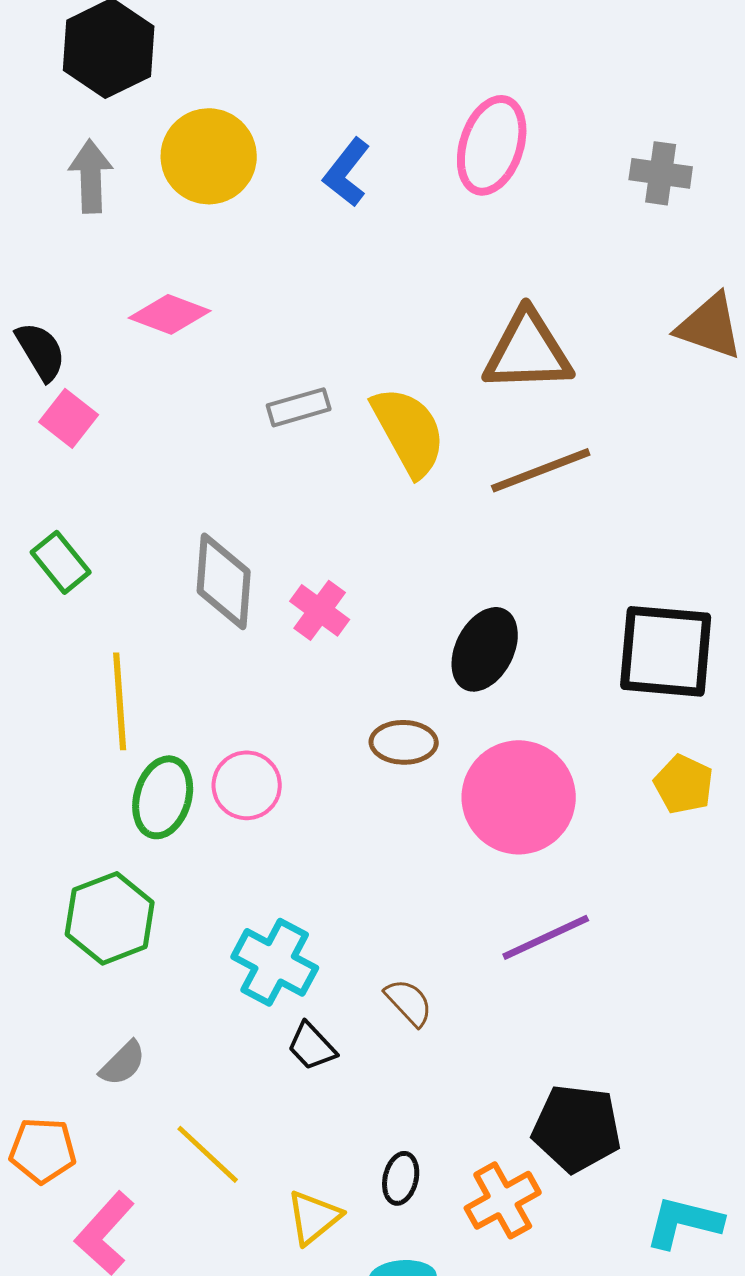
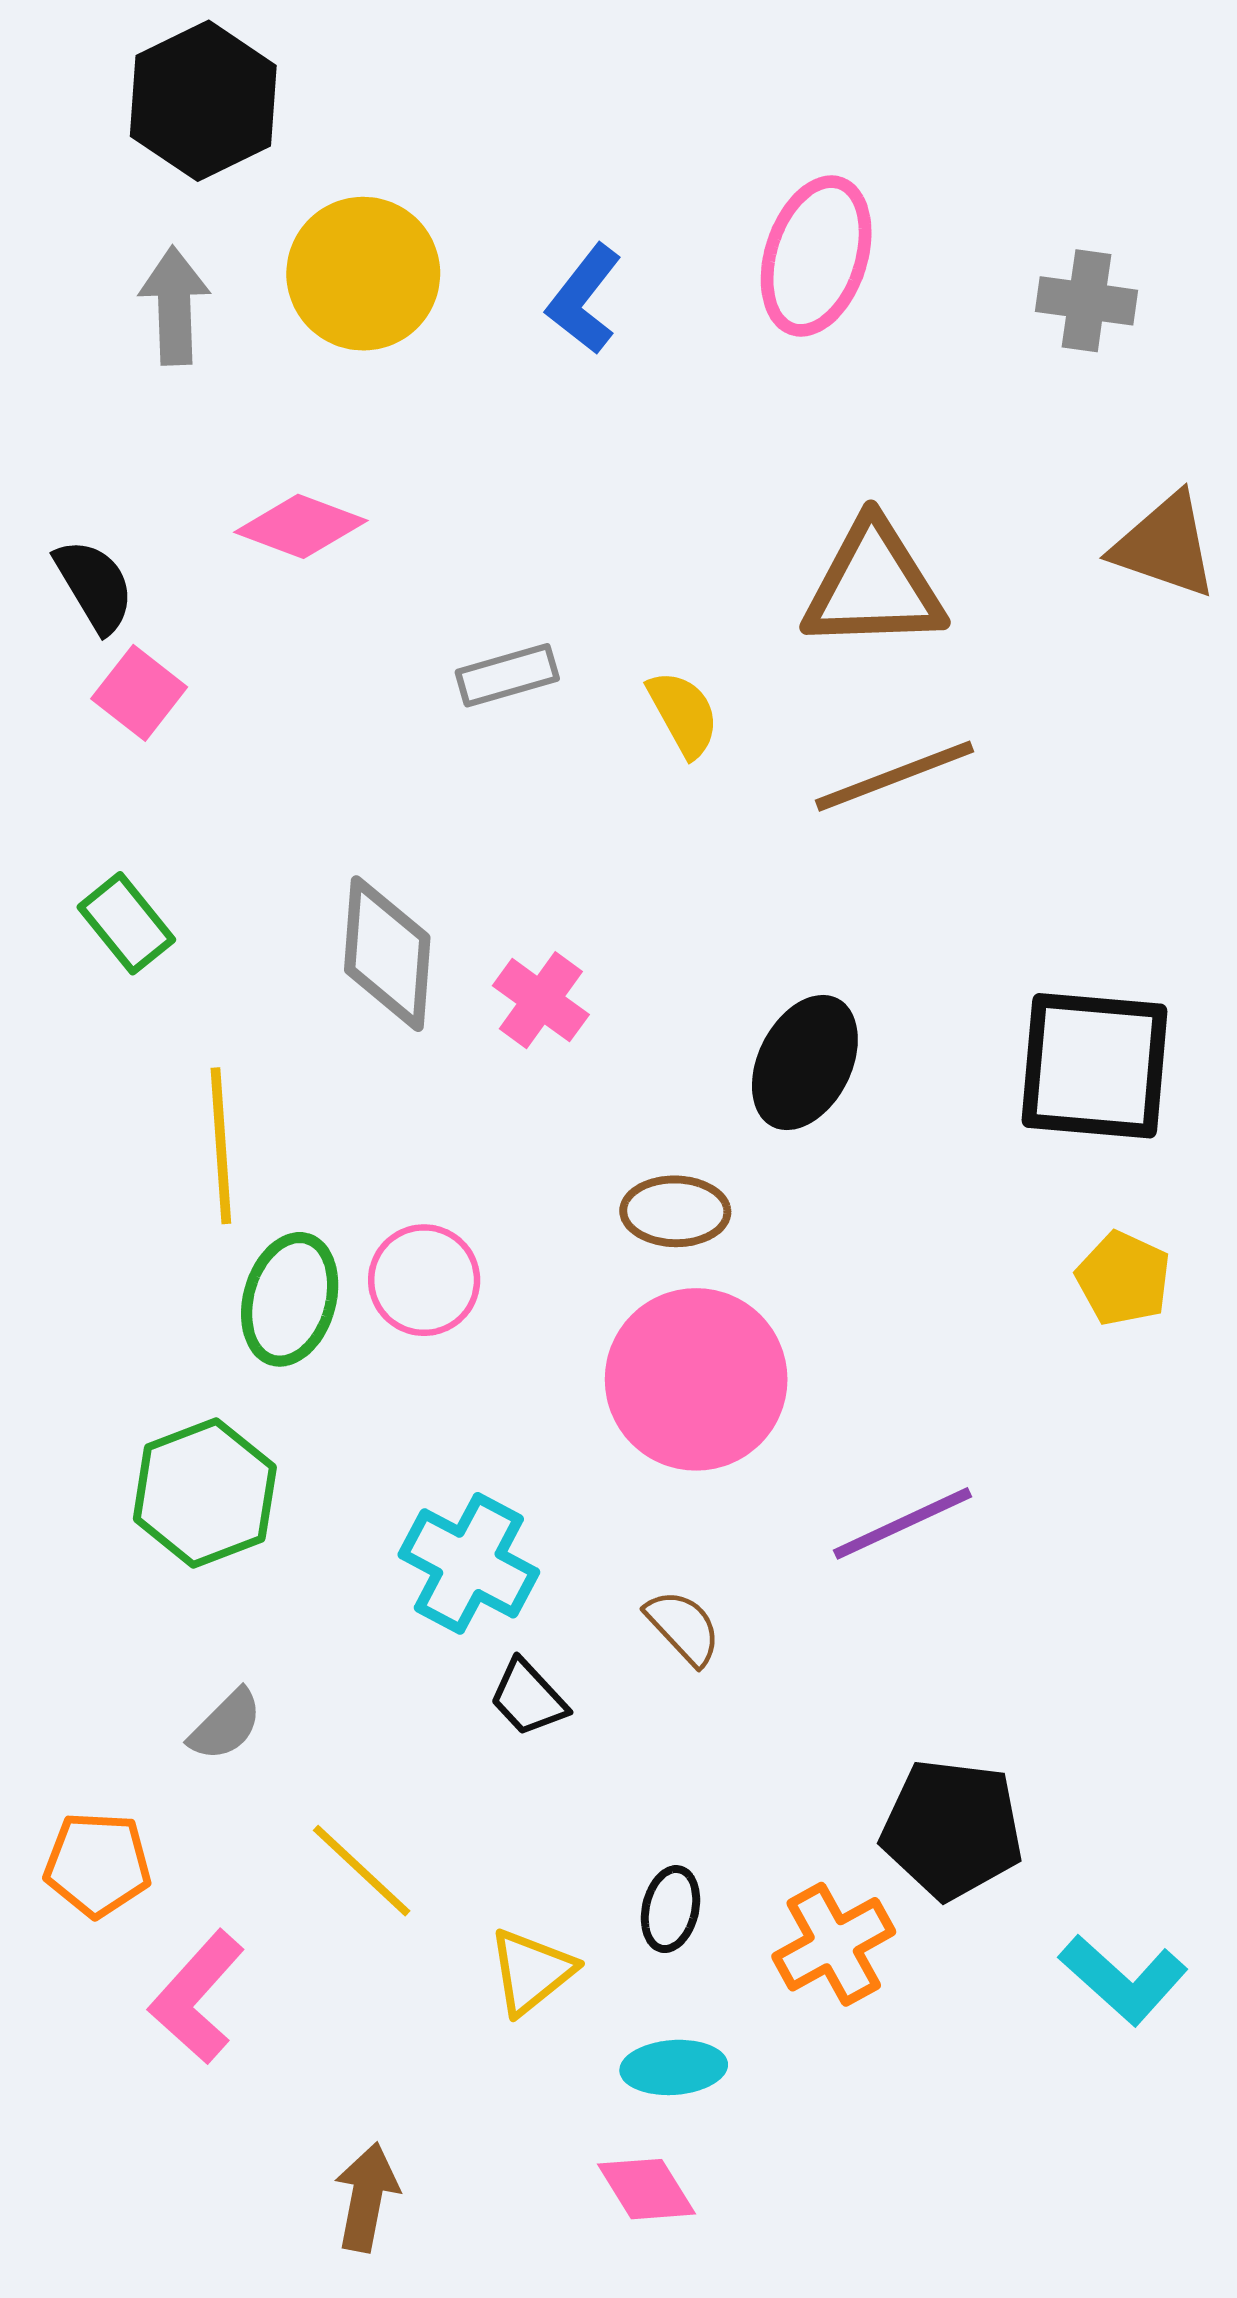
yellow semicircle: (409, 431) -> (683, 714), size x0.6
pink circle: (519, 797) -> (696, 1379), moved
cyan L-shape: (684, 1222) -> (1123, 1979), turned -152

